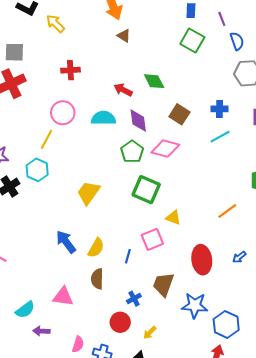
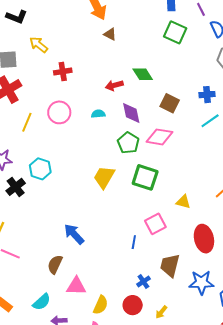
yellow arrow: (55, 24) -> (39, 45), moved
red arrow: (123, 90) -> (114, 85), turned -36
cyan semicircle: (103, 118) -> (98, 114), size x0.6
yellow line: (46, 139) -> (27, 122), moved
yellow trapezoid: (88, 193) -> (104, 177), moved
yellow triangle: (173, 218) -> (183, 202), moved
yellow semicircle: (96, 248) -> (101, 305), moved
brown semicircle: (97, 279) -> (55, 264), moved, turned 30

